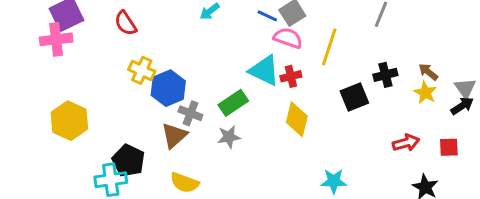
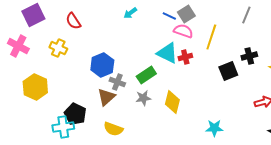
pink cross: (56, 39) -> (18, 46), moved, turned 35
yellow cross: (142, 70) -> (58, 48), moved
yellow diamond: (297, 119) -> (172, 102), moved

